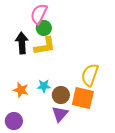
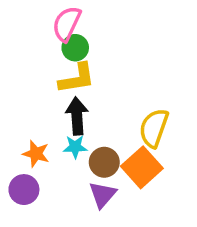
black arrow: (22, 43) -> (77, 116), moved
orange square: (83, 98) -> (142, 167), turned 35
purple circle: (14, 121) -> (24, 190), moved

